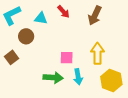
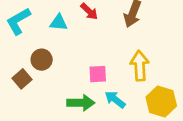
brown circle: (26, 36) -> (42, 60), moved
cyan arrow: (78, 77) -> (115, 100), turned 140

